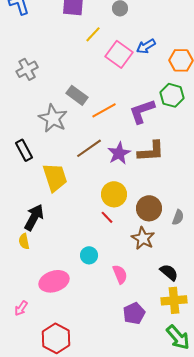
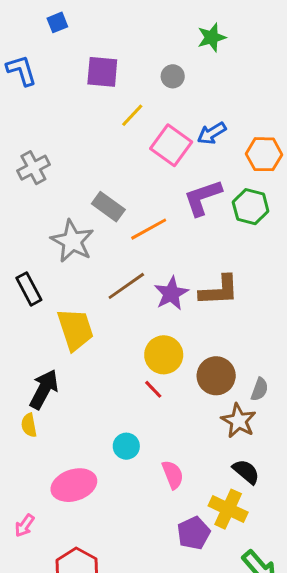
purple L-shape: (142, 111) -> (203, 198), moved
brown star: (143, 238) -> (239, 421), moved
yellow cross: (174, 300) -> (228, 509), moved, turned 30

